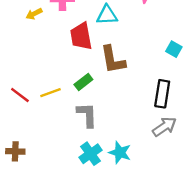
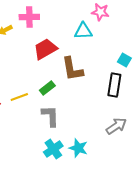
cyan triangle: (107, 15) -> (83, 31), moved
red trapezoid: (81, 36) -> (45, 49), turned 70
black rectangle: (162, 94) -> (114, 85), moved

